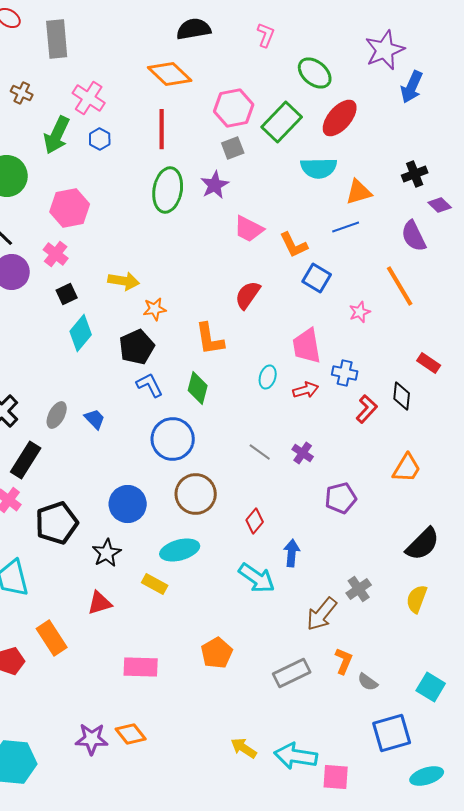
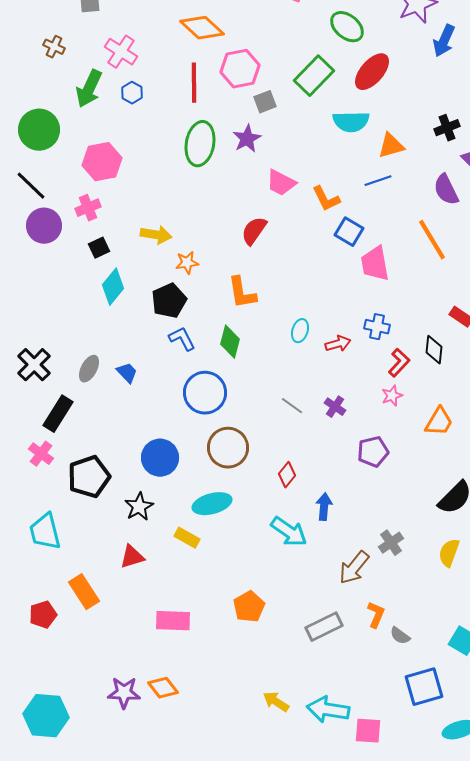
pink hexagon: (234, 108) -> (240, 69), moved
pink cross: (56, 254) -> (88, 208), turned 30
red semicircle: (248, 295) -> (254, 231), moved
pink star: (360, 312) -> (392, 396), moved
pink trapezoid: (307, 346) -> (375, 264), moved

